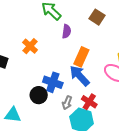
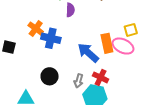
orange rectangle: (81, 57) -> (107, 43), moved, turned -30
blue cross: (53, 82) -> (51, 38), moved

